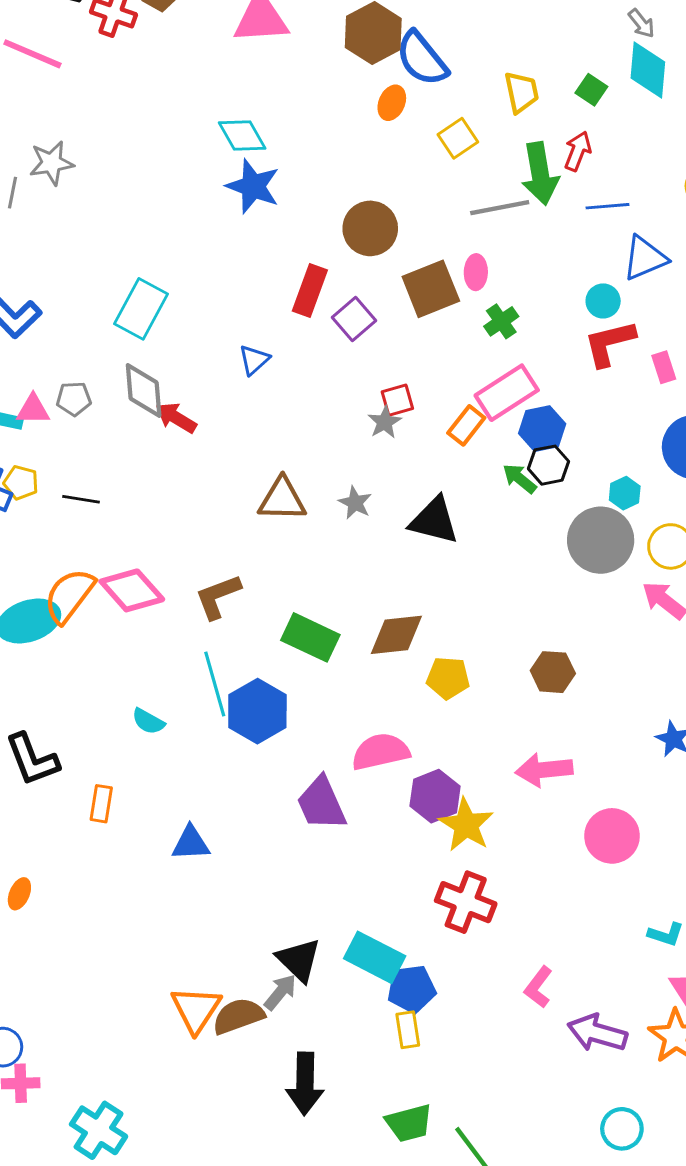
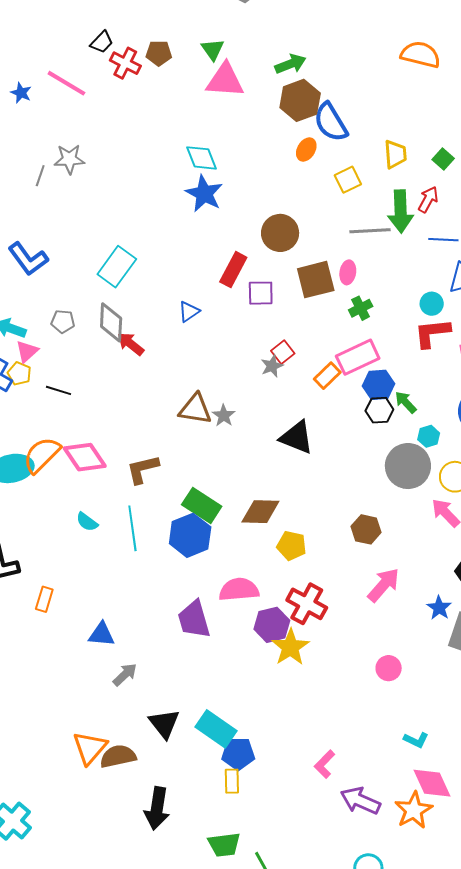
purple square: (354, 319) -> (261, 293), turned 32
red square: (397, 400) -> (283, 352), turned -30
pink triangle: (33, 410) -> (27, 351), moved, turned -50
green arrow: (520, 479) -> (406, 402), moved
gray star: (355, 503) -> (224, 416), moved
brown hexagon: (553, 672) -> (366, 529), moved
blue hexagon: (257, 711) -> (190, 535), moved
cyan semicircle: (148, 721) -> (87, 522), moved
pink arrow: (544, 770) -> (384, 585), moved, turned 129
pink circle: (612, 836) -> (389, 668), size x0.7
red cross: (466, 902) -> (307, 604), moved
gray arrow: (280, 992) -> (125, 675), moved

